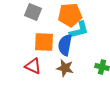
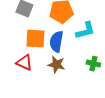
cyan L-shape: (79, 30) -> (85, 31), moved

